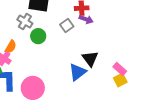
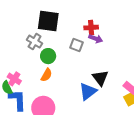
gray square: (67, 25) -> (76, 45), turned -32
orange semicircle: (11, 47) -> (46, 75), moved

